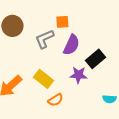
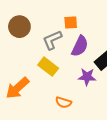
yellow rectangle: (43, 79) -> (48, 67), moved
orange semicircle: (55, 100) -> (63, 102), turned 49

